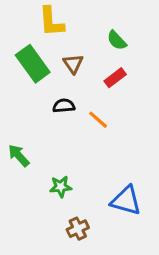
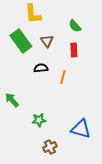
red rectangle: (115, 78) -> (74, 50), turned -56
orange line: (98, 120) -> (63, 77), turned 64

